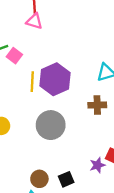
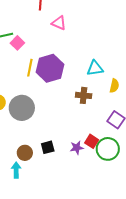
pink triangle: (34, 21) -> (59, 23), moved
gray circle: (51, 125) -> (22, 108), moved
black square: (66, 179) -> (48, 147), moved

